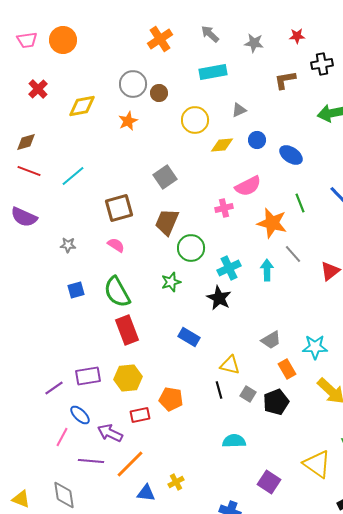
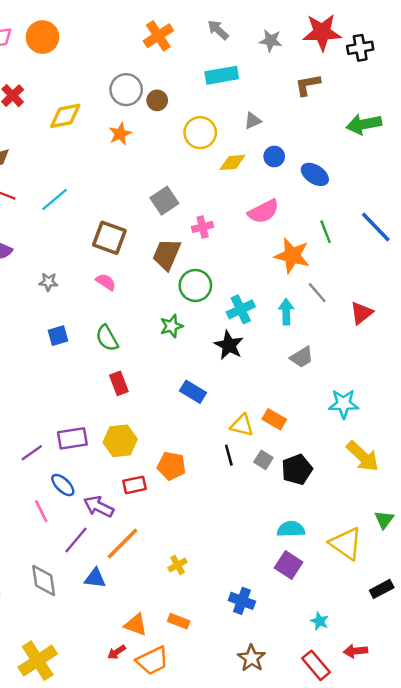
red star: (297, 36) -> (322, 32), size x2.0
black cross: (322, 64) -> (360, 48), moved
brown square: (119, 208) -> (109, 238), turned 36
pink cross: (224, 208) -> (203, 227), moved
green semicircle: (117, 292) -> (107, 338), size x0.7
red rectangle: (127, 330) -> (119, 383), size x0.7
gray trapezoid: (271, 340) -> (302, 357), moved
orange rectangle: (287, 369) -> (274, 419), moved, turned -30
pink line: (62, 437) -> (41, 511), turned -54
cyan semicircle: (234, 441) -> (291, 529), moved
purple line: (91, 461) -> (76, 540), turned -55
blue triangle: (146, 493) -> (95, 578), moved

